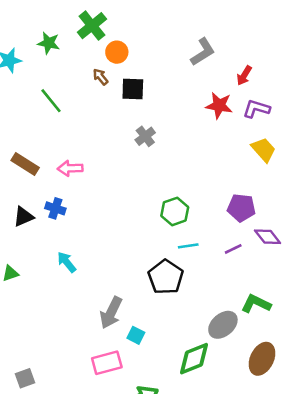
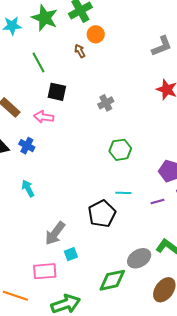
green star: (49, 43) -> (45, 18), size x1.5
black square: (133, 89) -> (57, 92), moved
green hexagon: (175, 211) -> (120, 150), moved
cyan square: (136, 335) -> (71, 254), turned 32

